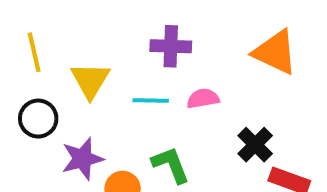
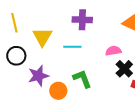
pink semicircle: (203, 98) -> (113, 51), moved

